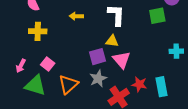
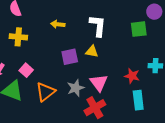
purple square: (97, 57) -> (70, 57), moved
pink triangle: (122, 60) -> (99, 83), moved
red star: (139, 84) -> (132, 76), moved

